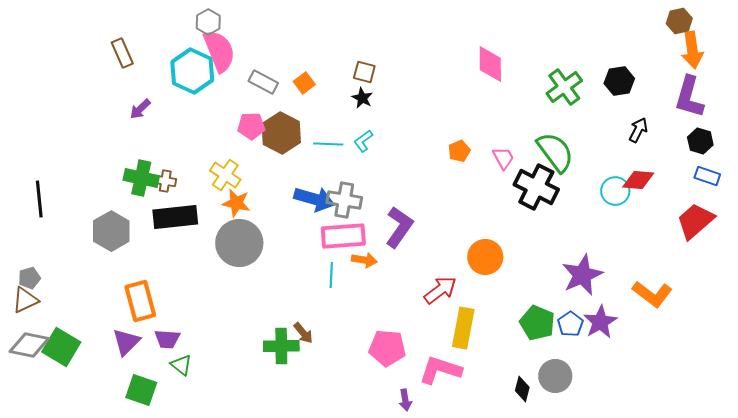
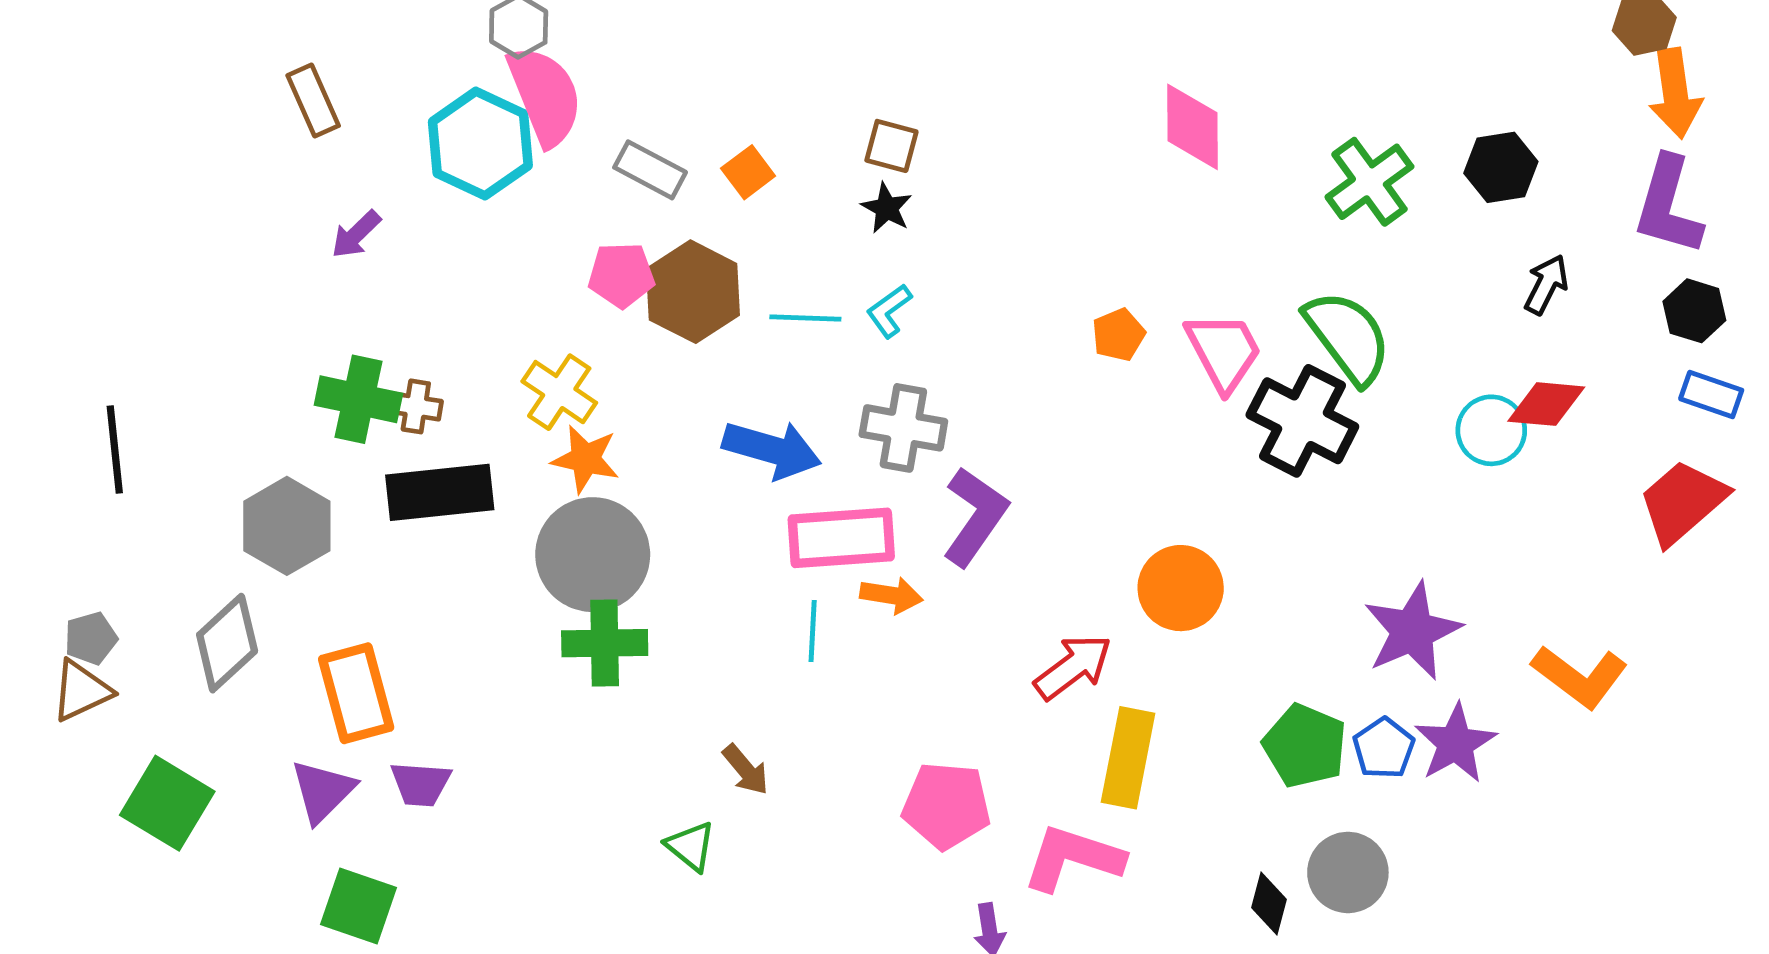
pink trapezoid: (503, 158) -> (1224, 351), size x1.5
gray cross: (344, 200) -> (903, 428), moved
gray diamond: (29, 345) -> (227, 643), moved, turned -54
green cross: (281, 346) -> (605, 643), moved
green triangle: (181, 365) -> (691, 846), moved

